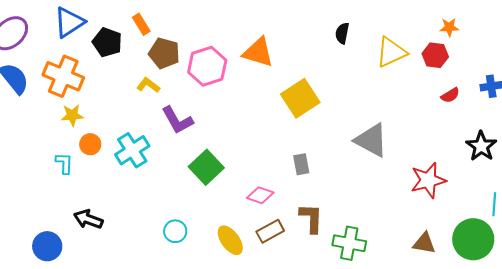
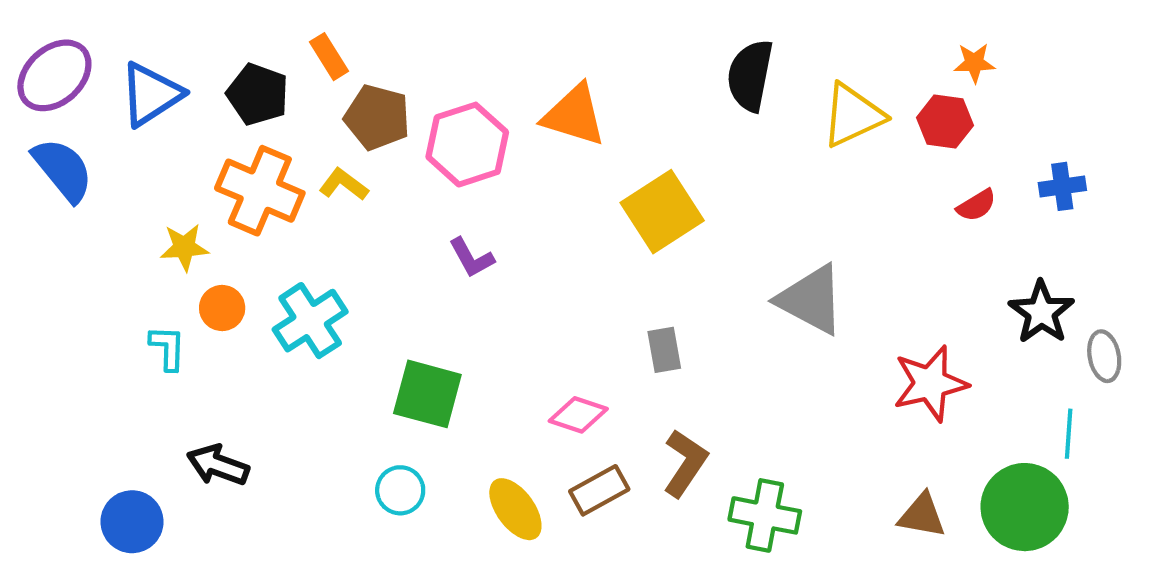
blue triangle: (69, 22) -> (151, 94), moved
black semicircle: (342, 33) -> (750, 75), size x1.6
orange cross: (63, 76) -> (260, 191), moved
purple L-shape: (177, 120) -> (471, 258), moved, size x0.7
green square: (206, 167) -> (427, 394), moved, turned -32
brown L-shape: (311, 218) -> (685, 463), turned 32

